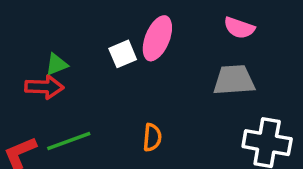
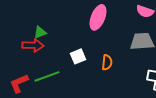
white square: (123, 54) -> (78, 56), moved
orange semicircle: (152, 137) -> (107, 62), moved

